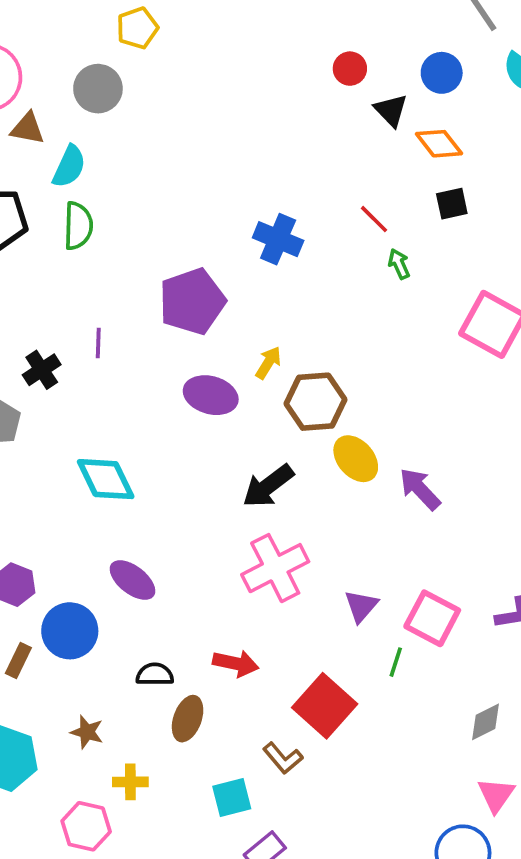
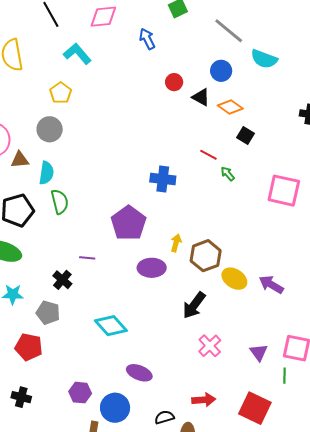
black square: (452, 204) -> (245, 135), turned -30
purple line: (98, 343) -> (87, 258), turned -70
pink cross: (275, 568) -> (210, 346), size x0.7

